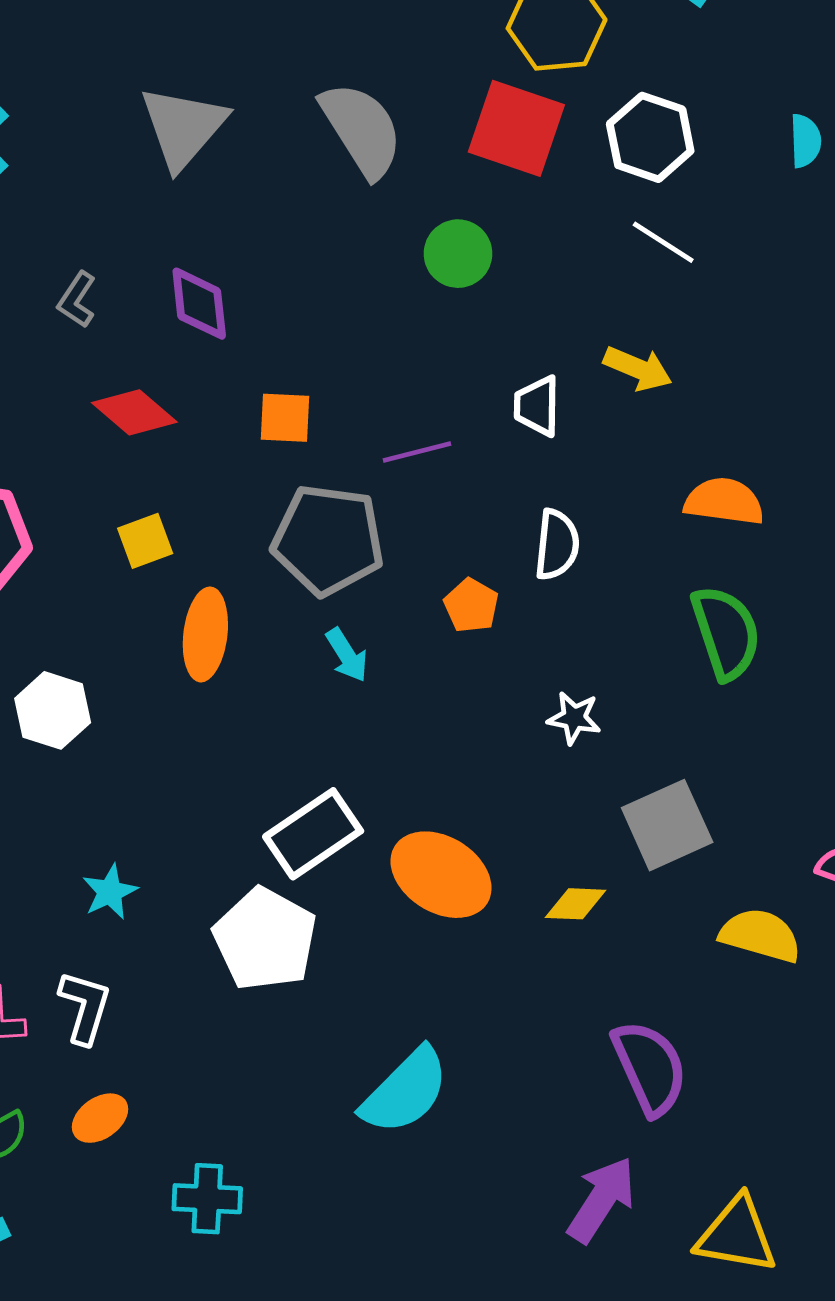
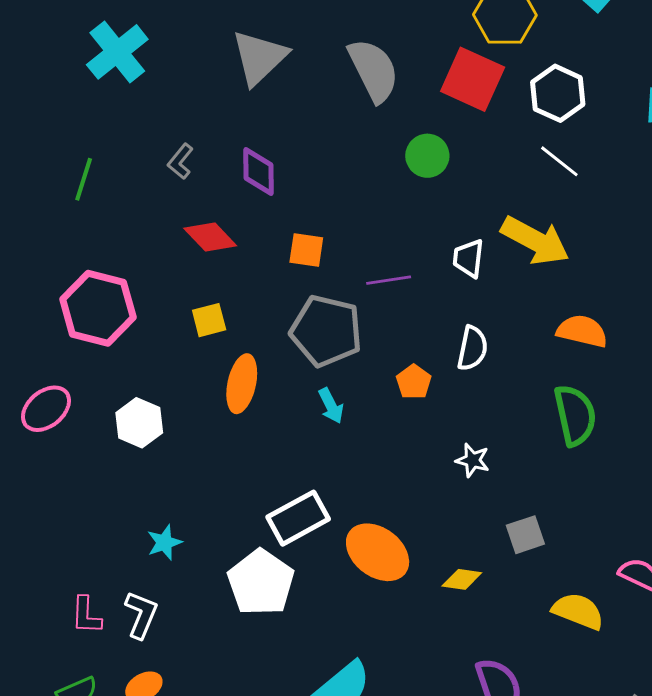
yellow arrow: (638, 369) -> (535, 241), size x1.6
gray square: (667, 825) -> (525, 535), size x0.7

